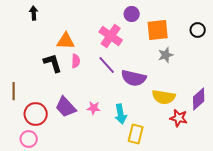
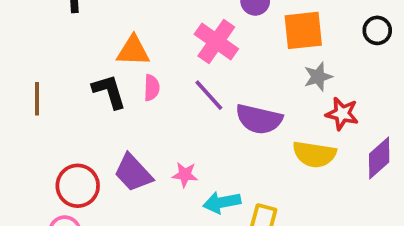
brown line: (14, 91) -> (37, 99), moved
cyan arrow: (121, 114) -> (222, 202), moved, turned 90
red star: (179, 118) -> (342, 114), moved

